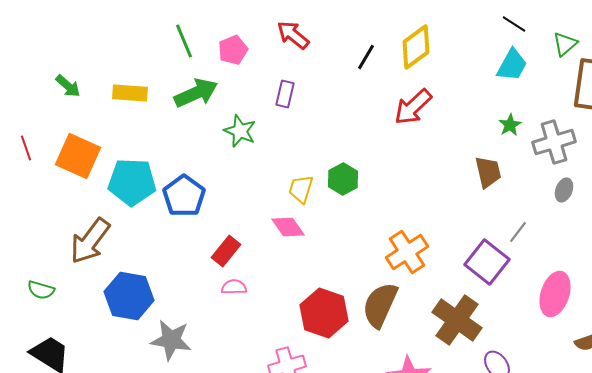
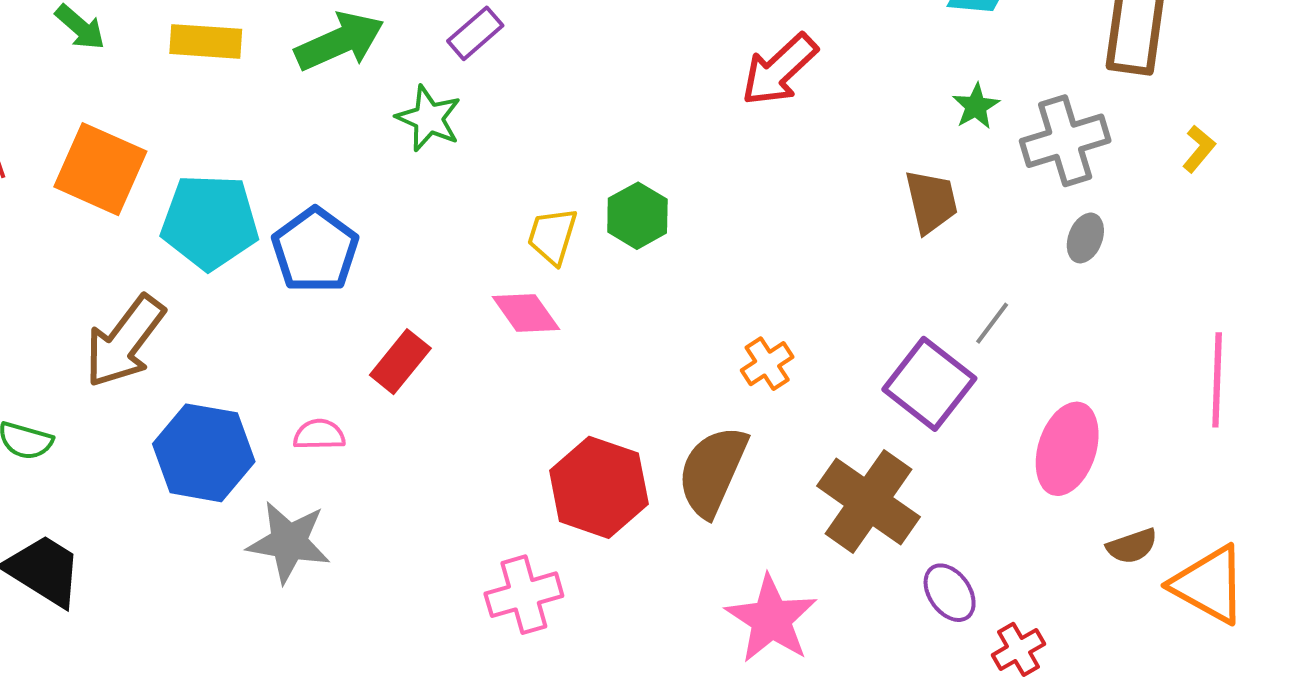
purple rectangle: (285, 94) -> (475, 33), moved, turned 36
orange cross: (407, 252) -> (767, 364), size x0.6
pink semicircle: (234, 287) -> (319, 435), moved

